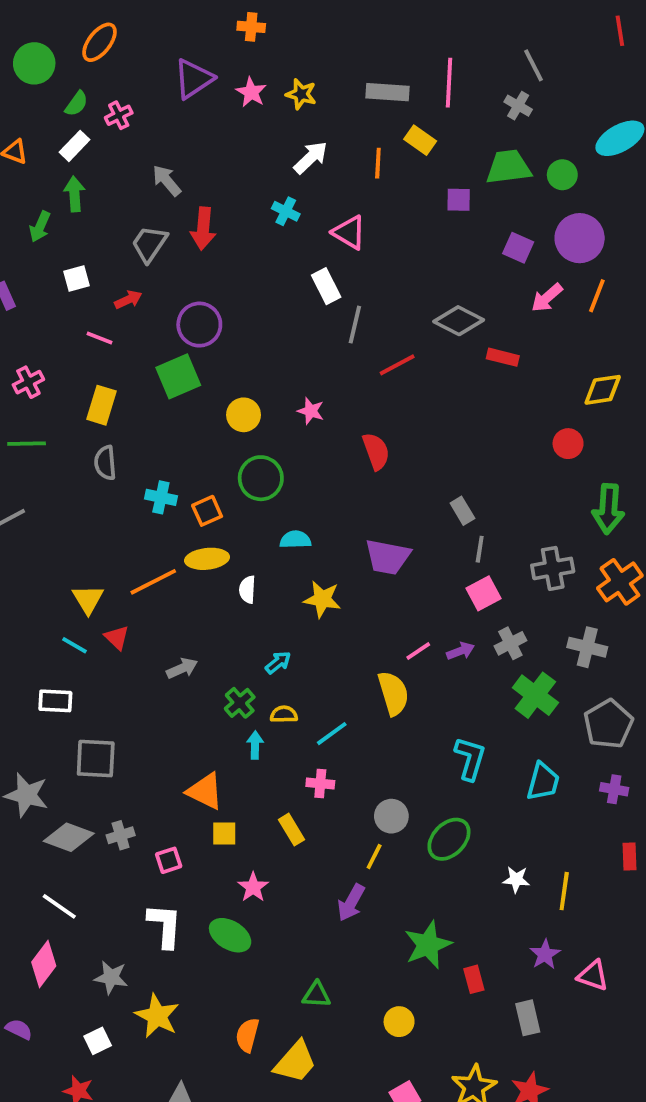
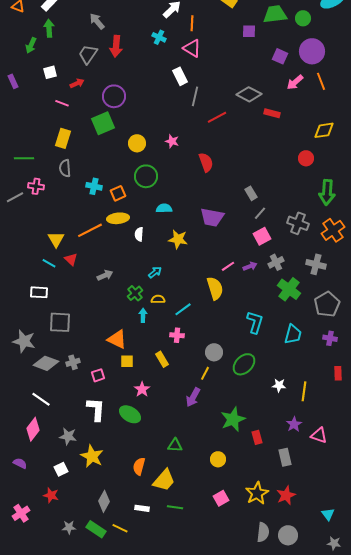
orange line: (378, 163) -> (192, 23), moved
orange line: (597, 296) -> (321, 81), turned -42
pink cross: (28, 382) -> (36, 186), moved, turned 35
gray line: (480, 549) -> (260, 213), turned 32
gray cross: (553, 568) -> (298, 223), turned 30

